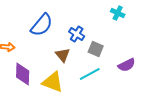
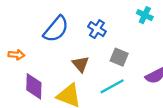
blue cross: (77, 34) -> (97, 29), moved

